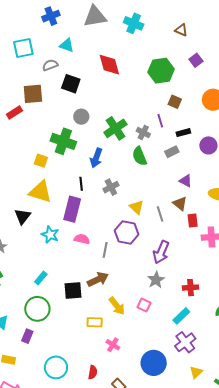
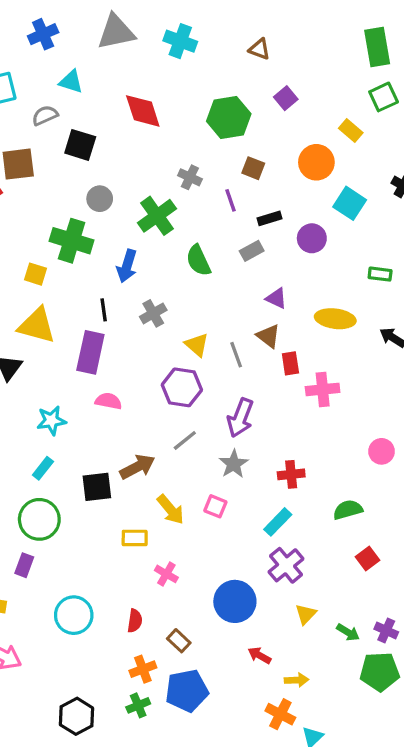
gray cross: (143, 132) -> (190, 177), moved
cyan star: (50, 235) -> (51, 420), moved, turned -30
gray line: (105, 250) -> (185, 440), moved, turned 42

